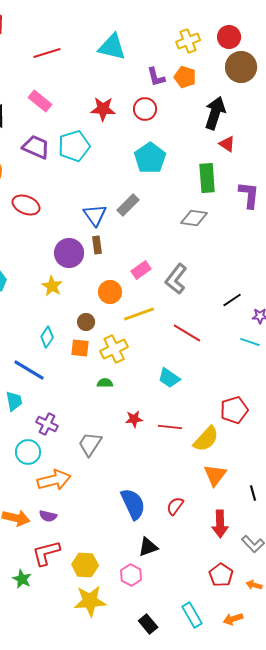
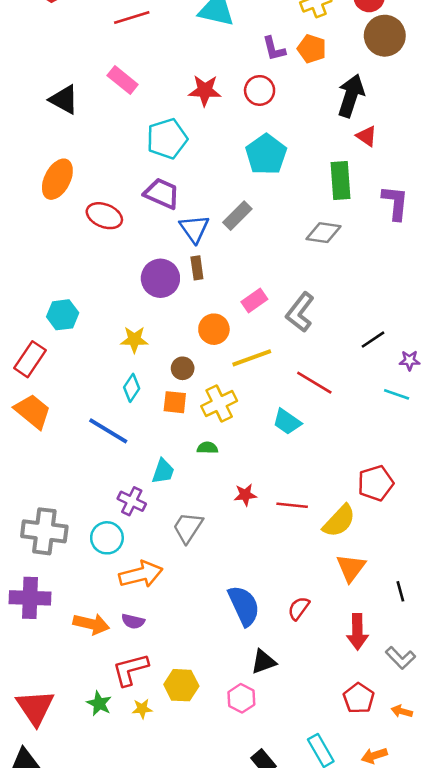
purple trapezoid: (36, 147) -> (162, 194), moved
yellow star: (52, 286) -> (134, 340), moved, turned -30
cyan trapezoid: (169, 378) -> (287, 422), moved
cyan trapezoid: (14, 401) -> (163, 471), moved, turned 30
yellow star: (90, 601) -> (142, 709), moved, size x0.5

